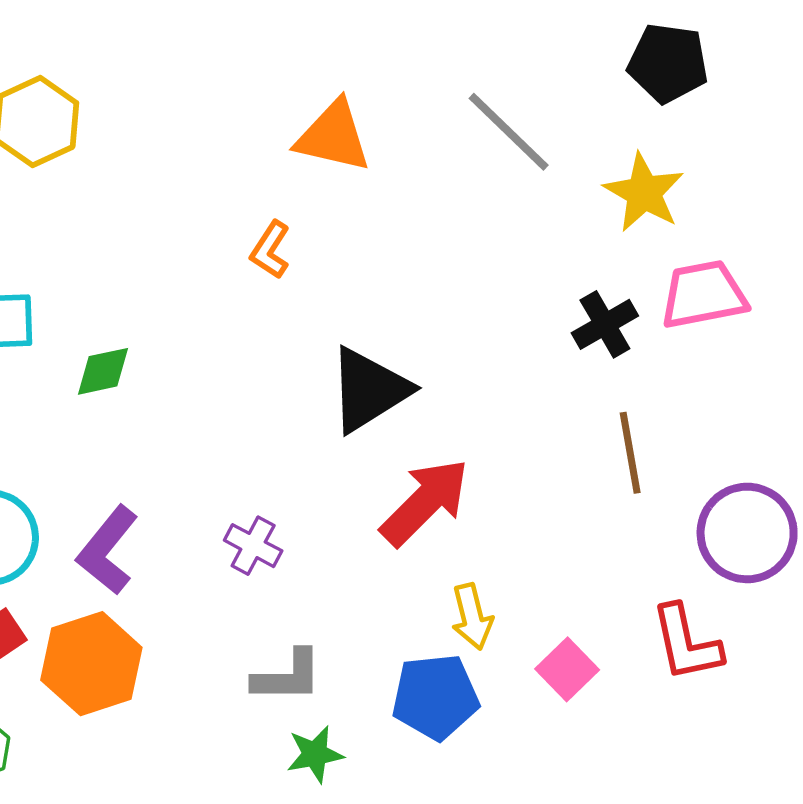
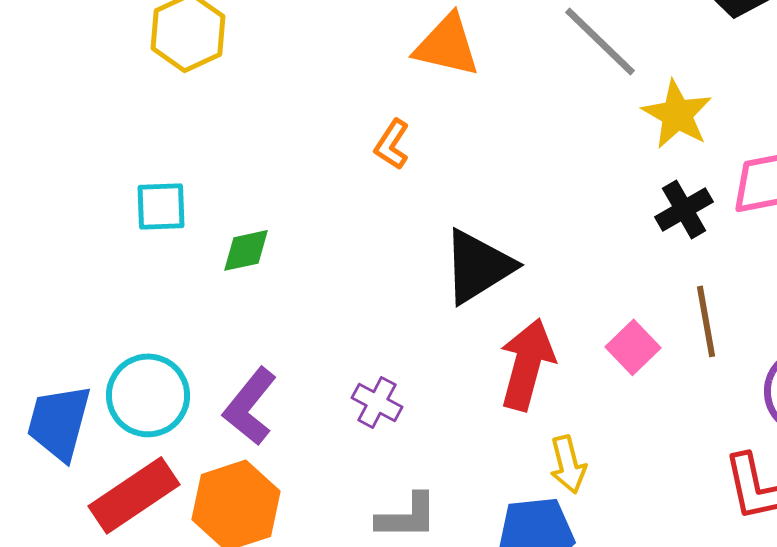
yellow star: (644, 193) -> (677, 114), moved
red arrow: (425, 502) -> (527, 364), turned -30
pink square: (567, 669) -> (633, 347), moved

